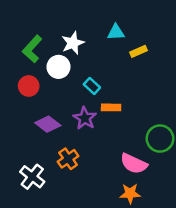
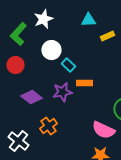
white star: (73, 43) -> (43, 19), moved
white circle: (59, 67) -> (51, 50), moved
purple star: (85, 118) -> (62, 92), turned 30

